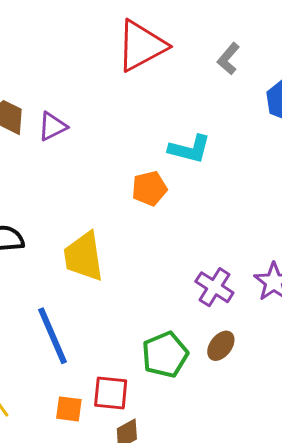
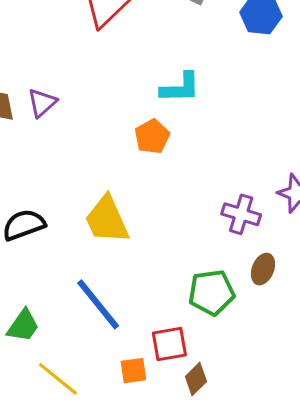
green pentagon: (165, 355) -> (211, 292), turned 30

